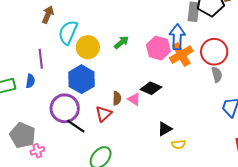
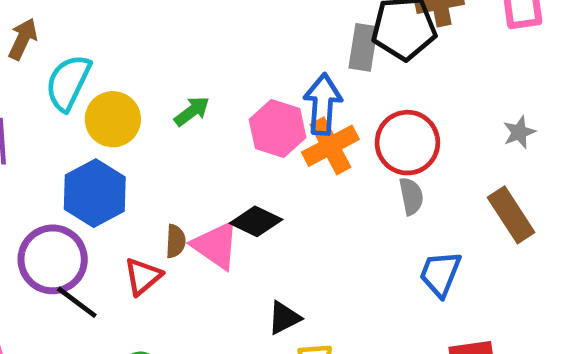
pink triangle: (134, 99) -> (216, 245), size x1.6

